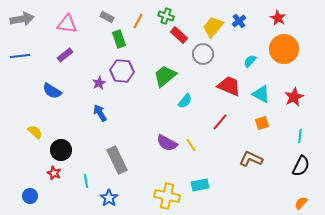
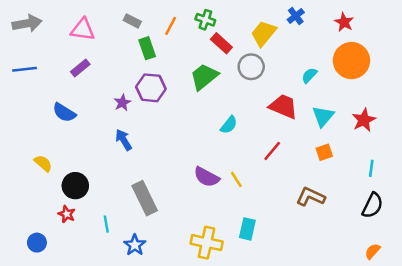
blue cross: (239, 21) -> (296, 16), moved
green trapezoid: (165, 76) -> (204, 77), moved
cyan triangle: (261, 94) -> (323, 116), turned 42
cyan rectangle: (200, 185) -> (247, 229), turned -66

